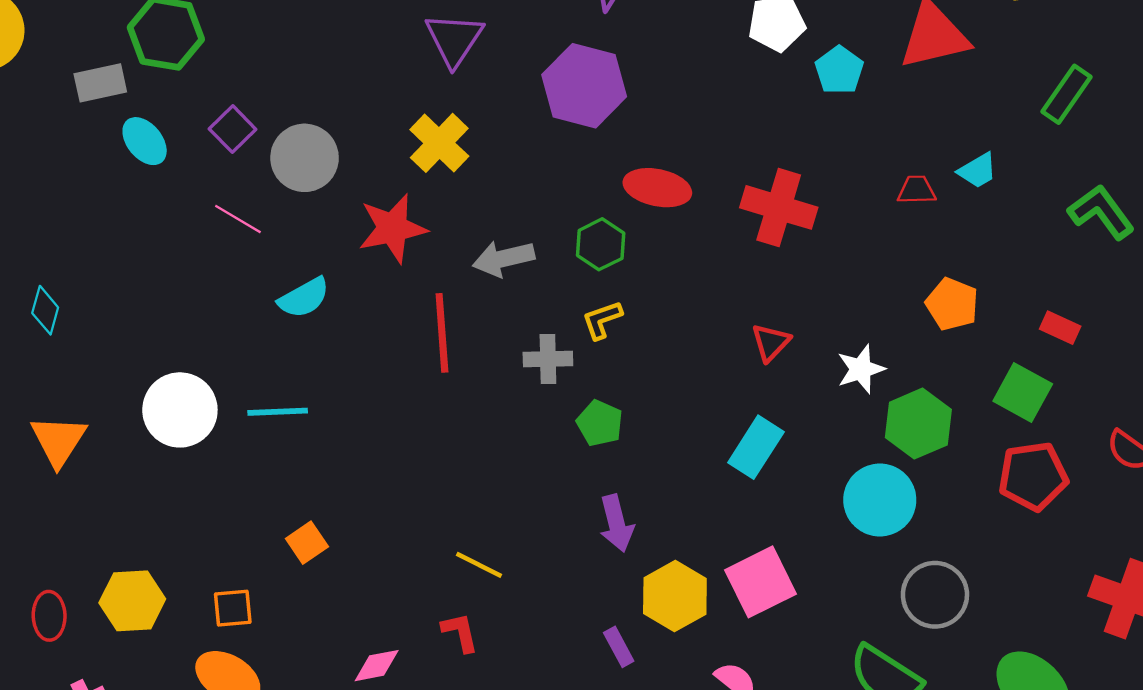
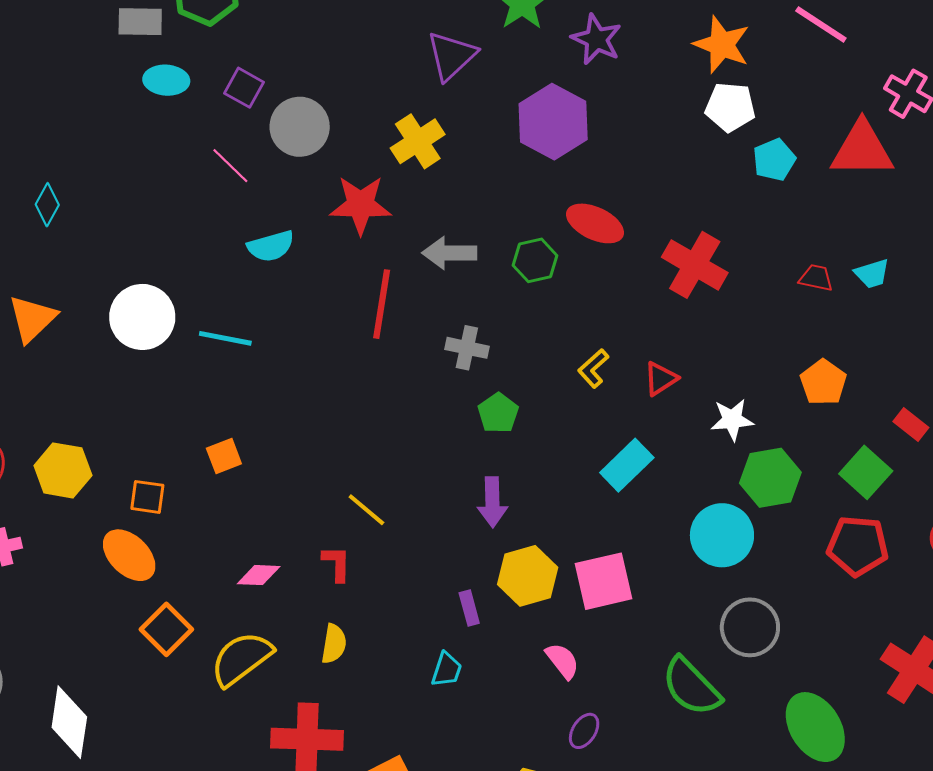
purple square: (233, 129) -> (244, 88), turned -30
cyan ellipse: (145, 141) -> (166, 80), turned -60
yellow L-shape: (602, 320) -> (593, 368), moved, turned -36

